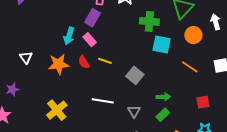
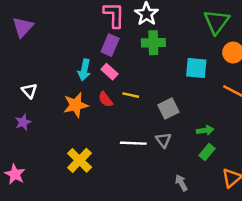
green cross: (149, 21) -> (153, 43), moved
white triangle: (26, 57) -> (29, 91), moved
gray square: (135, 75) -> (168, 109), turned 30
purple star: (12, 89) -> (23, 122), moved
gray triangle: (134, 111) -> (163, 140), moved

